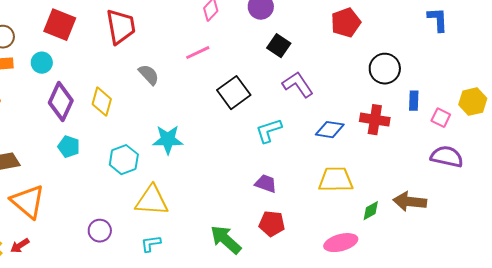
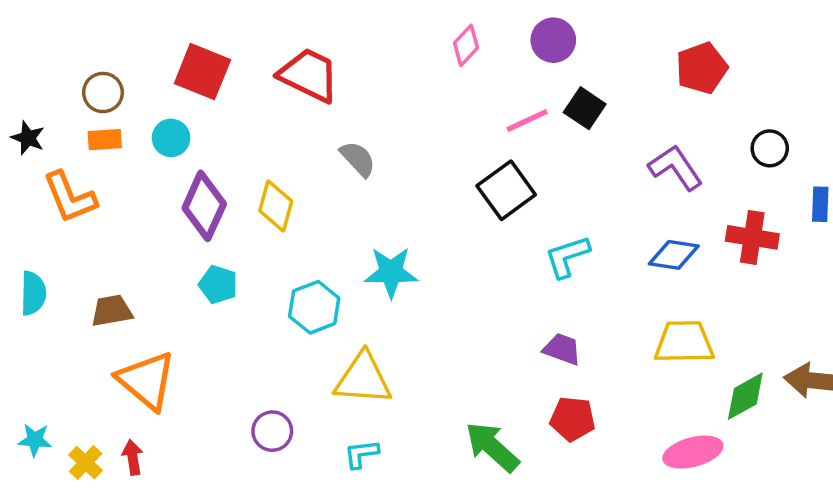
red trapezoid: (121, 27) -> (309, 75), turned -54
pink line: (198, 53) -> (527, 120), moved
black circle: (385, 69) -> (770, 148), size x0.7
purple L-shape: (298, 85) -> (675, 168), moved
green diamond: (371, 211) -> (745, 396), size x1.4
red arrow: (20, 246) -> (133, 457), turned 114

